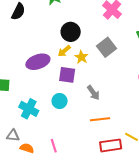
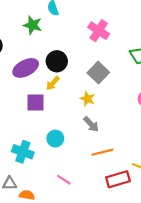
yellow star: (81, 57) -> (88, 99), moved
purple ellipse: (38, 62) -> (26, 68), moved
purple square: (67, 75) -> (36, 103), moved
pink line: (54, 146) -> (64, 180), moved, turned -32

